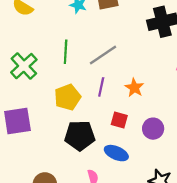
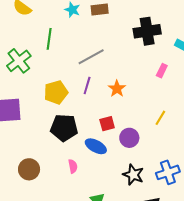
green line: (66, 52) -> (49, 39), moved
red square: (119, 120) -> (107, 124), moved, turned -35
purple circle: (153, 129) -> (129, 138), moved

